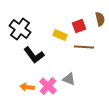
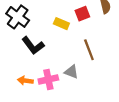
brown line: (84, 47) -> (89, 50), moved, turned 66
pink cross: (48, 86) -> (48, 79), turned 36

